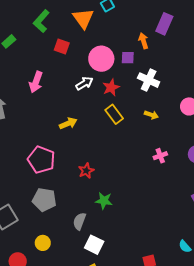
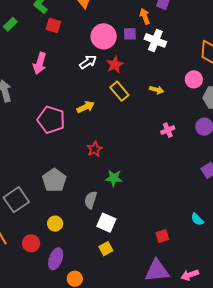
red square: (62, 47) -> (53, 25), moved
white cross: (149, 80) -> (155, 40), moved
yellow arrow: (68, 123) -> (86, 107), moved
pink pentagon: (41, 160) -> (51, 120), moved
gray pentagon: (44, 200) -> (54, 180), turned 30

